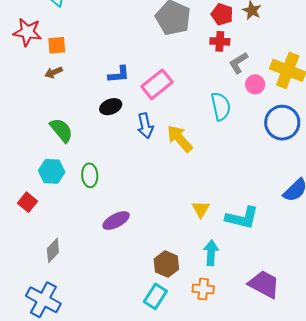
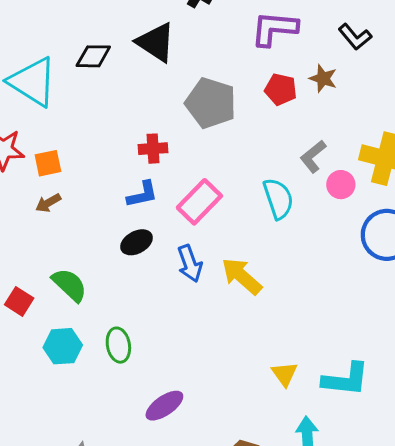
red cross: (220, 41) -> (153, 149), moved
cyan semicircle: (221, 106) -> (278, 199), moved
red square: (27, 202) -> (19, 301), moved

